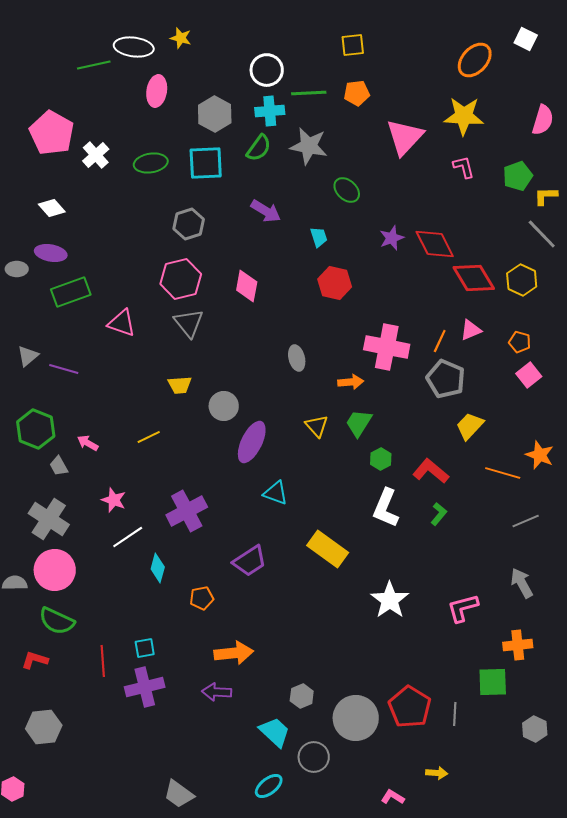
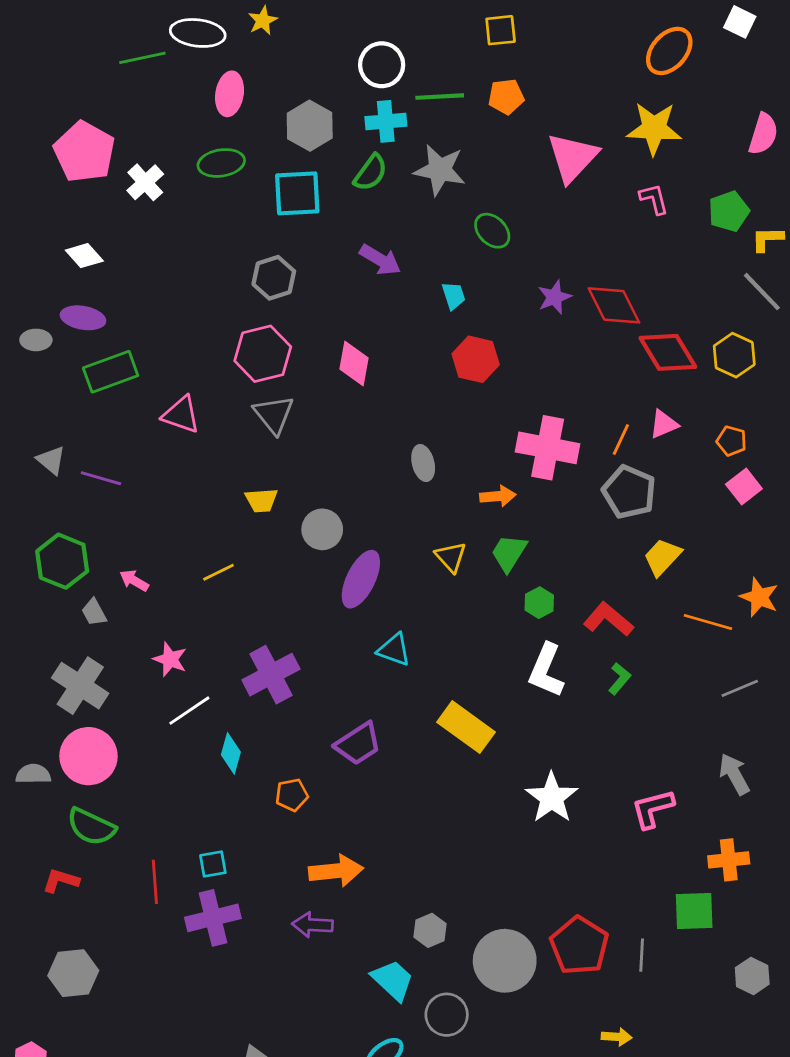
yellow star: (181, 38) -> (263, 21), turned 30
green ellipse: (151, 163) -> (221, 163), moved
gray triangle: (28, 356) -> (51, 460), turned -40

